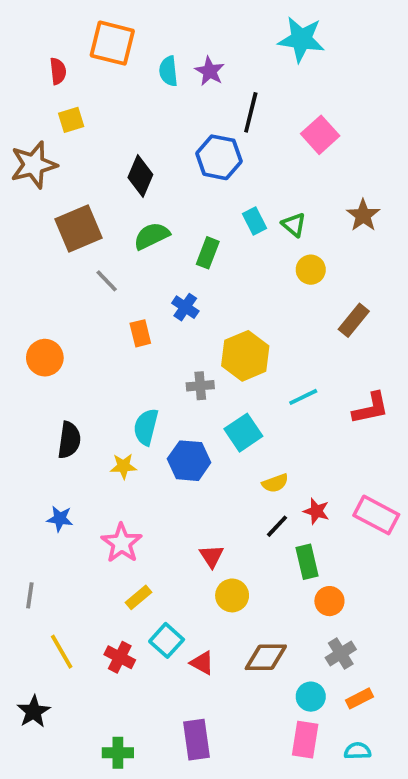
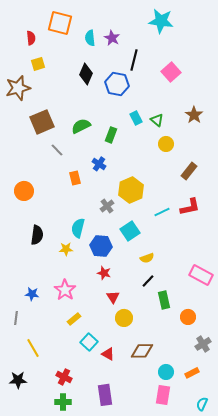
black diamond: (140, 176) -> (86, 74), moved
gray cross: (200, 386) -> (107, 206), turned -32
red L-shape: (371, 408) -> (190, 207), moved
red star: (316, 511) -> (104, 273), moved
blue star: (60, 519) -> (32, 294), moved
orange circle: (329, 601) -> (188, 317), moved
gray cross: (341, 654) -> (203, 344), moved
red cross: (120, 657) -> (64, 377), moved
black star: (34, 712) -> (18, 380), turned 30
cyan semicircle: (358, 751) -> (202, 404), moved, turned -64

